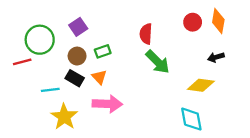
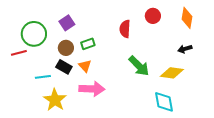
red circle: (193, 22) -> (153, 16), moved
green arrow: (158, 62) -> (139, 66), moved

